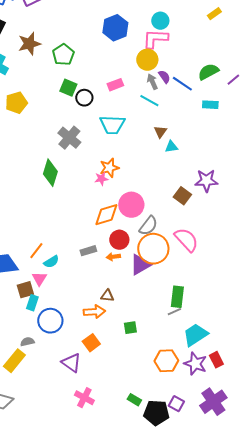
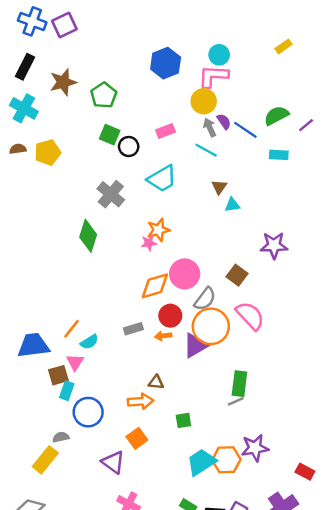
cyan trapezoid: (112, 125) -> (162, 179), turned -32
brown square: (182, 196) -> (237, 275), moved
cyan trapezoid: (195, 335) -> (201, 462), moved
red rectangle: (216, 360) -> (305, 472), moved, turned -35
purple star: (195, 364) -> (255, 448), moved, turned -30

